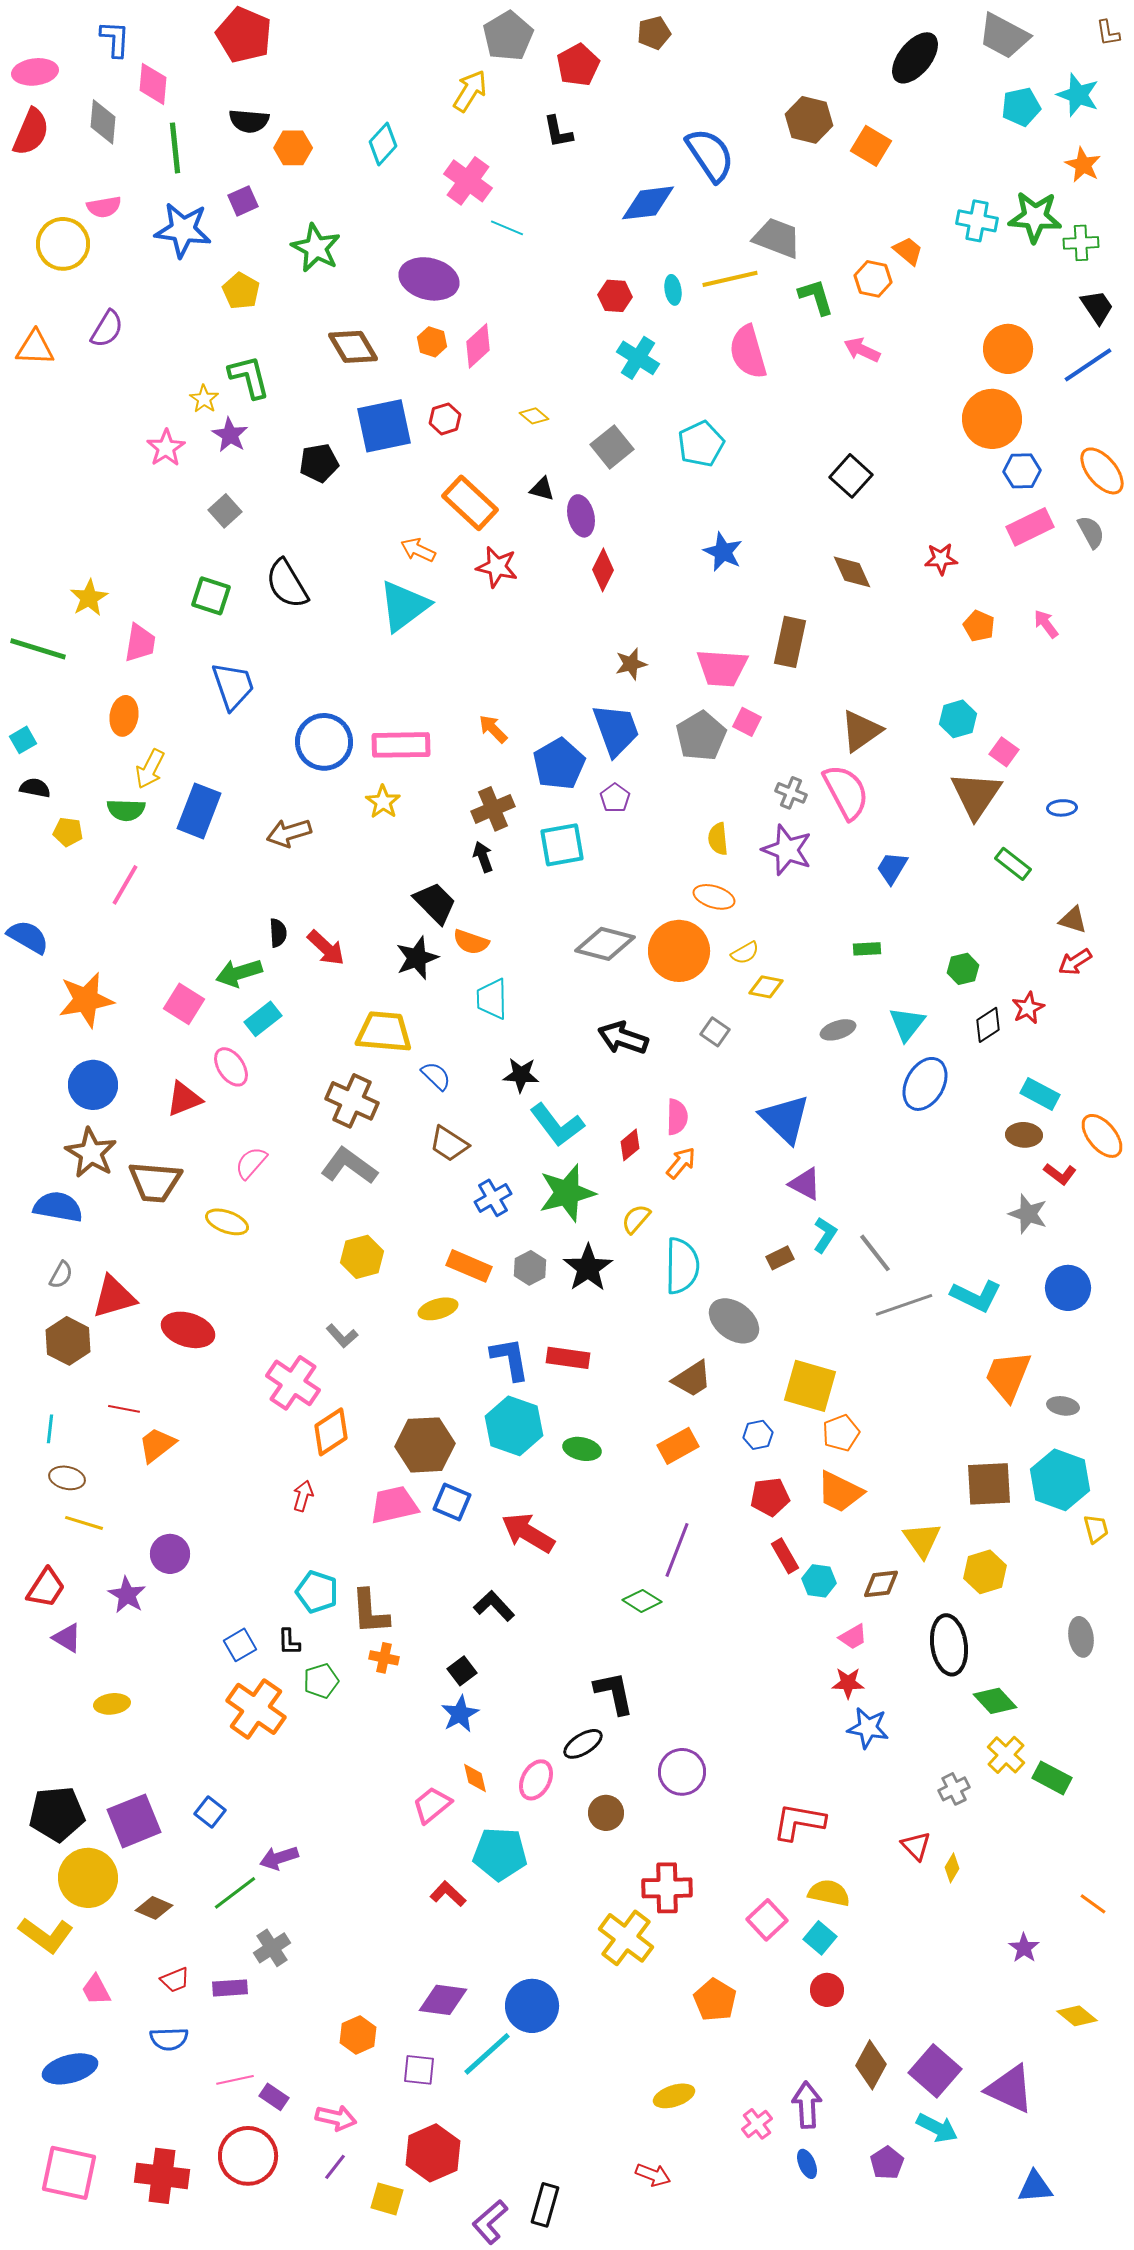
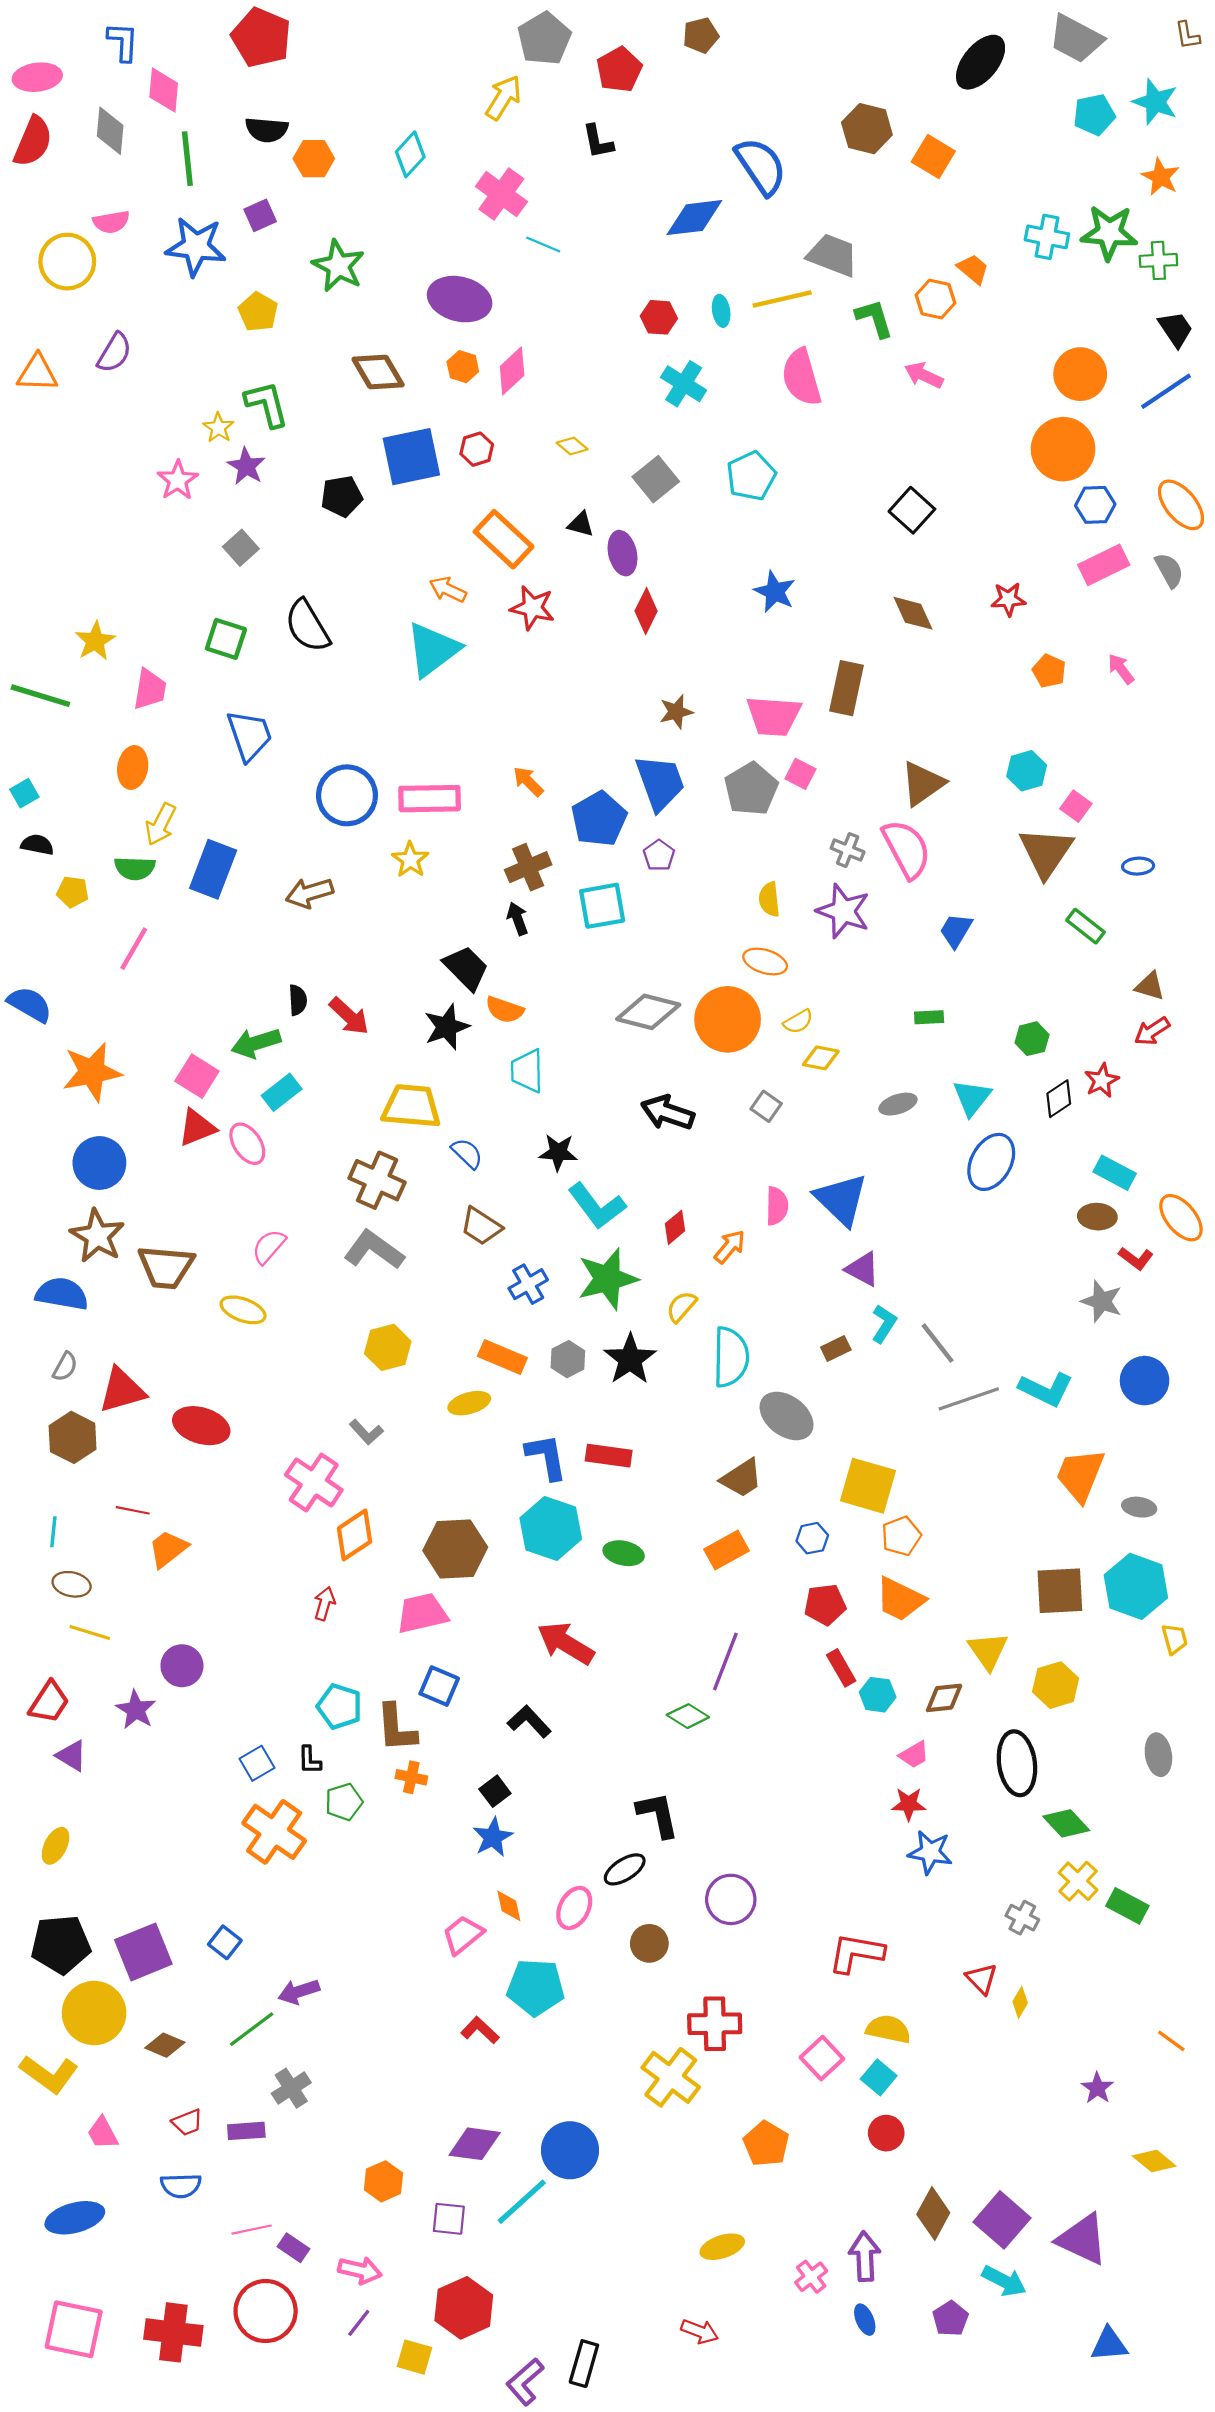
red triangle: (184, 1099) -> (197, 1128), moved
pink semicircle: (677, 1117) -> (777, 1206), moved
blue square: (452, 1502) -> (439, 1686), moved
yellow ellipse: (112, 1704) -> (55, 1846), moved, turned -56
gray cross: (954, 1789) -> (1022, 1918), turned -36

